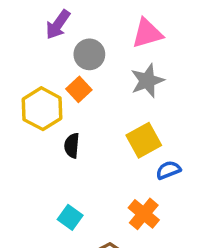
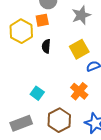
orange square: (79, 89) -> (42, 20), turned 32
black semicircle: (72, 146) -> (46, 46), moved

